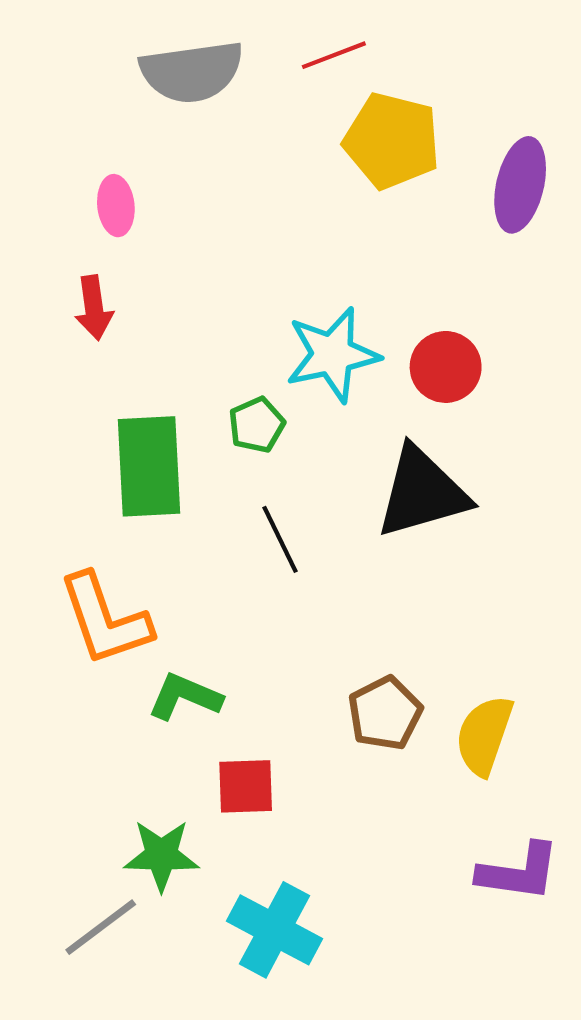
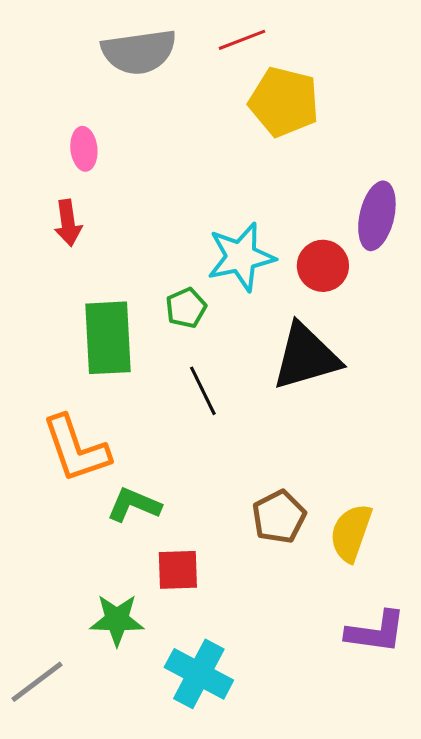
purple ellipse: (520, 185) -> (377, 216), moved
gray line: (101, 927) -> (37, 682), moved

